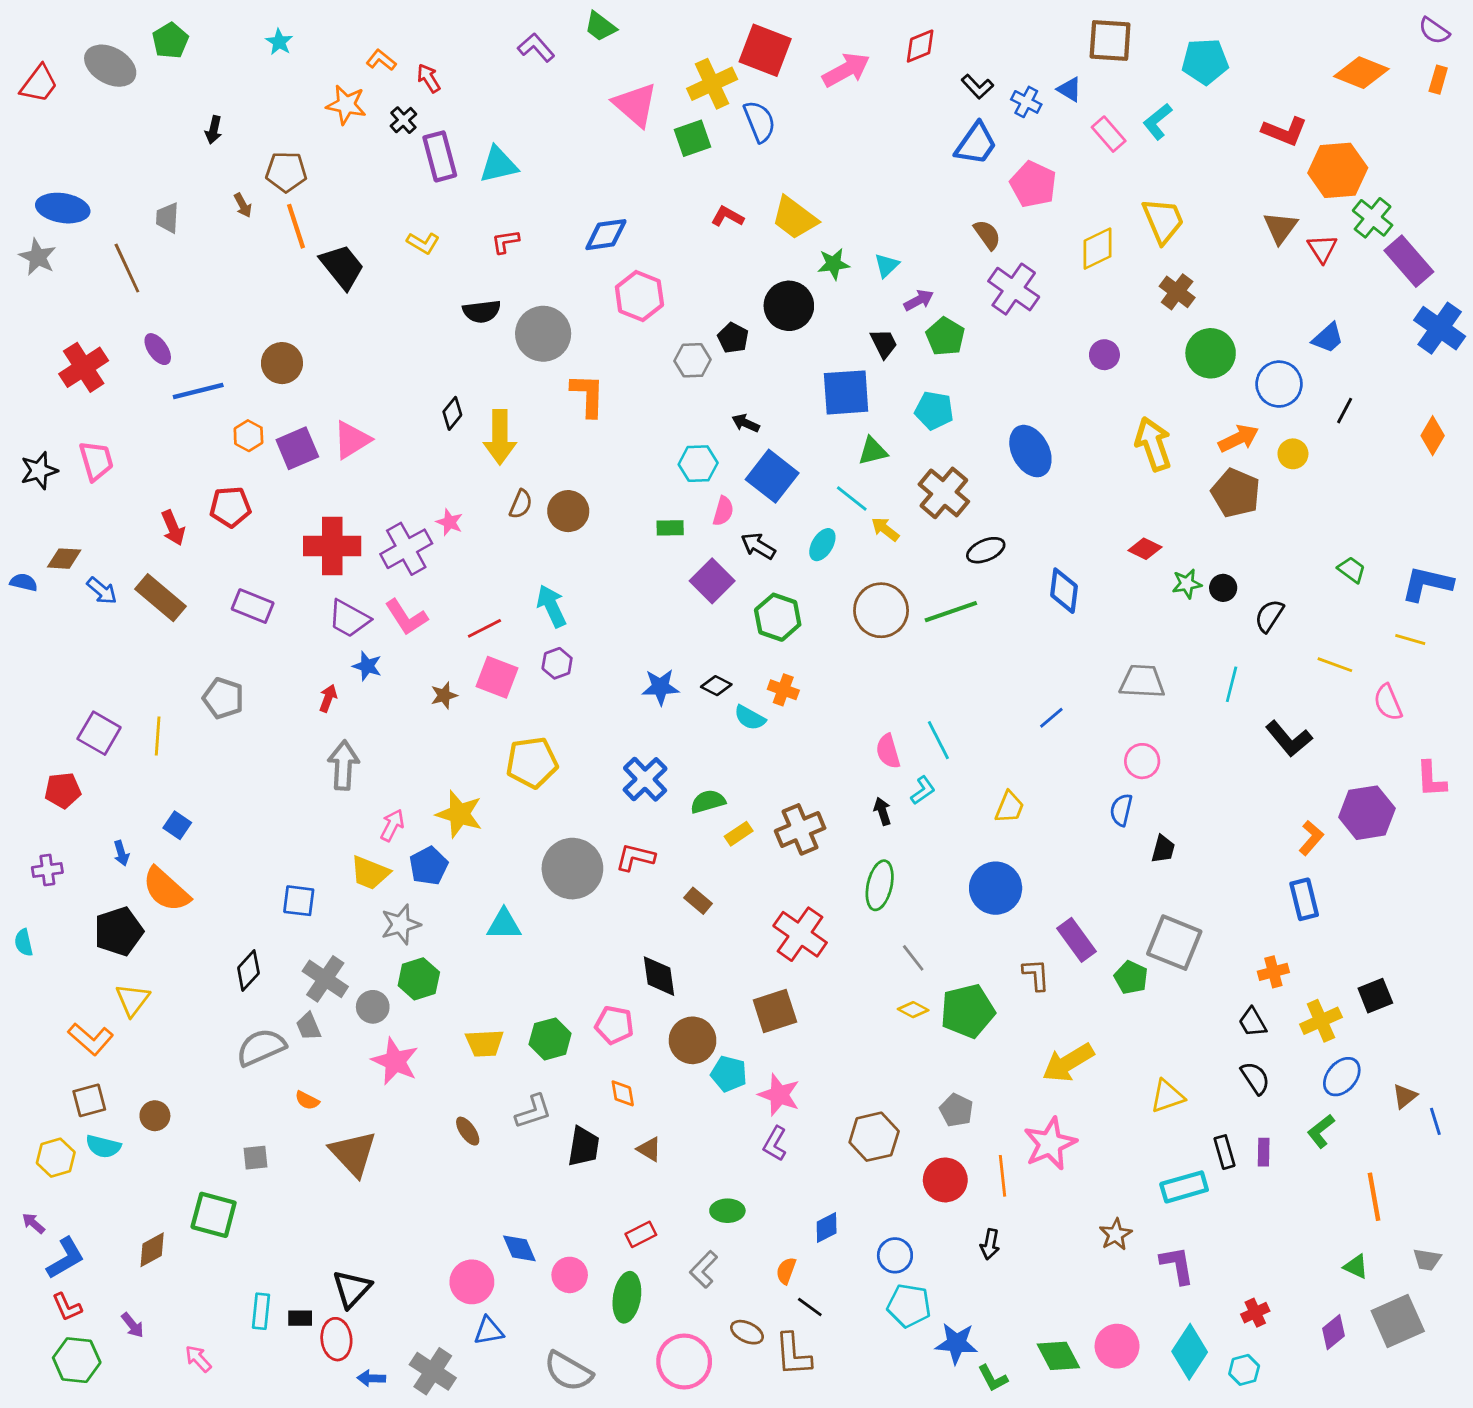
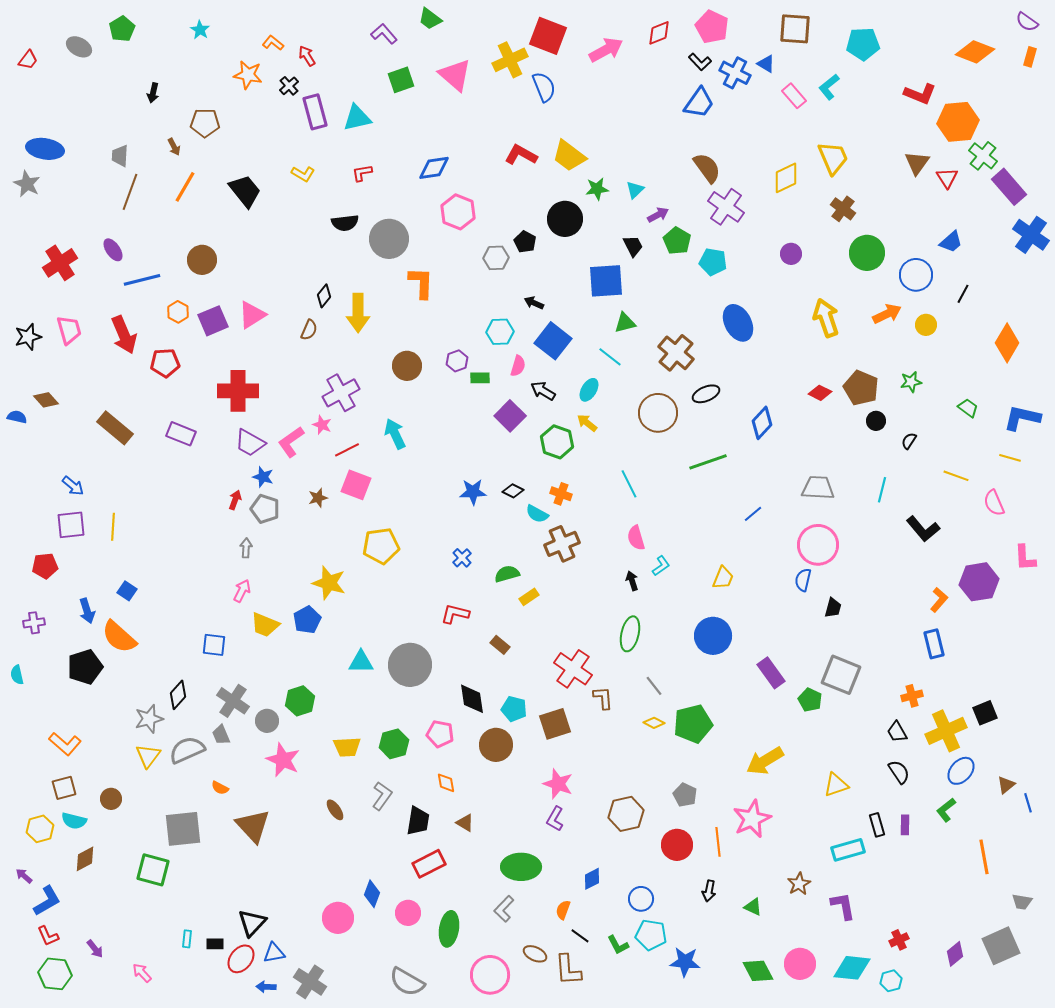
gray ellipse: (110, 66) -> (79, 47), size x0.7
red trapezoid: (39, 84) -> (28, 60), size x0.7
blue cross: (1026, 102) -> (735, 73), size x1.4
green square: (693, 138) -> (401, 80), moved
pink pentagon: (1033, 184) -> (712, 27), moved
red L-shape: (727, 216) -> (521, 155), size x1.4
orange line: (296, 226) -> (185, 187), moved, turned 48
brown semicircle: (987, 235) -> (707, 168), size x1.4
brown line: (127, 268) -> (130, 192), moved, turned 45
cyan pentagon: (934, 411) -> (713, 262), moved
orange diamond: (1433, 436) -> (1007, 343), moved, size x1.4
brown pentagon: (1236, 493) -> (861, 388), moved
brown semicircle: (521, 504) -> (309, 330), moved
pink star: (450, 522) -> (322, 425), moved
red arrow: (173, 528) -> (124, 335), moved, size x1.5
yellow arrow: (885, 529) -> (587, 423), moved
purple cross: (406, 549) -> (341, 393), moved
brown diamond: (64, 559) -> (46, 400), turned 45
green star: (1187, 584) -> (911, 382), moved
blue arrow: (102, 591) -> (73, 486), moved
blue diamond: (1064, 591) -> (762, 423), turned 36
brown circle: (881, 610) -> (658, 413), moved
green line: (951, 612) -> (708, 462), moved
black semicircle: (1269, 616) -> (909, 441), size x0.7
pink L-shape: (406, 617) -> (291, 442), turned 88
purple hexagon: (557, 663) -> (457, 361), moved
gray pentagon: (223, 698) -> (265, 509), moved
purple square: (99, 733) -> (71, 525), turned -36
cyan line: (938, 740) -> (629, 484), moved
pink circle: (1142, 761) -> (818, 545), size x1.6
gray arrow: (343, 765) -> (246, 548), size x0.6
blue cross: (645, 779) -> (462, 558), size x0.6
pink arrow: (392, 825) -> (242, 591), moved
brown cross: (800, 829) -> (562, 544), moved
blue arrow: (121, 853) -> (87, 611), size x1.4
gray circle: (572, 869) -> (410, 665), moved
gray star: (401, 924) -> (149, 719), moved
brown L-shape: (1036, 975) -> (603, 698), moved
yellow triangle: (133, 1000) -> (148, 756), moved
yellow cross: (1321, 1021) -> (946, 731), size x1.4
cyan pentagon: (729, 1074) -> (514, 709), moved
gray L-shape: (533, 1112) -> (382, 796), turned -36
gray square: (255, 1158) -> (183, 829), size x2.0
green ellipse: (727, 1211) -> (521, 867), size x1.6
red rectangle: (641, 1234) -> (429, 864), moved, size x1.5
blue diamond: (519, 1248) -> (372, 894), turned 44
brown diamond: (152, 1250) -> (85, 859), moved
green triangle: (1356, 1267) -> (753, 907), moved
cyan rectangle: (261, 1311) -> (187, 939), size x0.7
blue triangle: (489, 1331) -> (274, 953), moved
red ellipse: (336, 1339) -> (241, 959), turned 44
cyan diamond: (1190, 1352) -> (852, 968), turned 63
green L-shape: (993, 1378) -> (618, 945), moved

